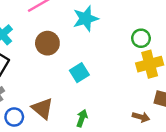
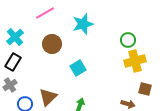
brown triangle: (43, 108) -> (48, 97), turned 36

